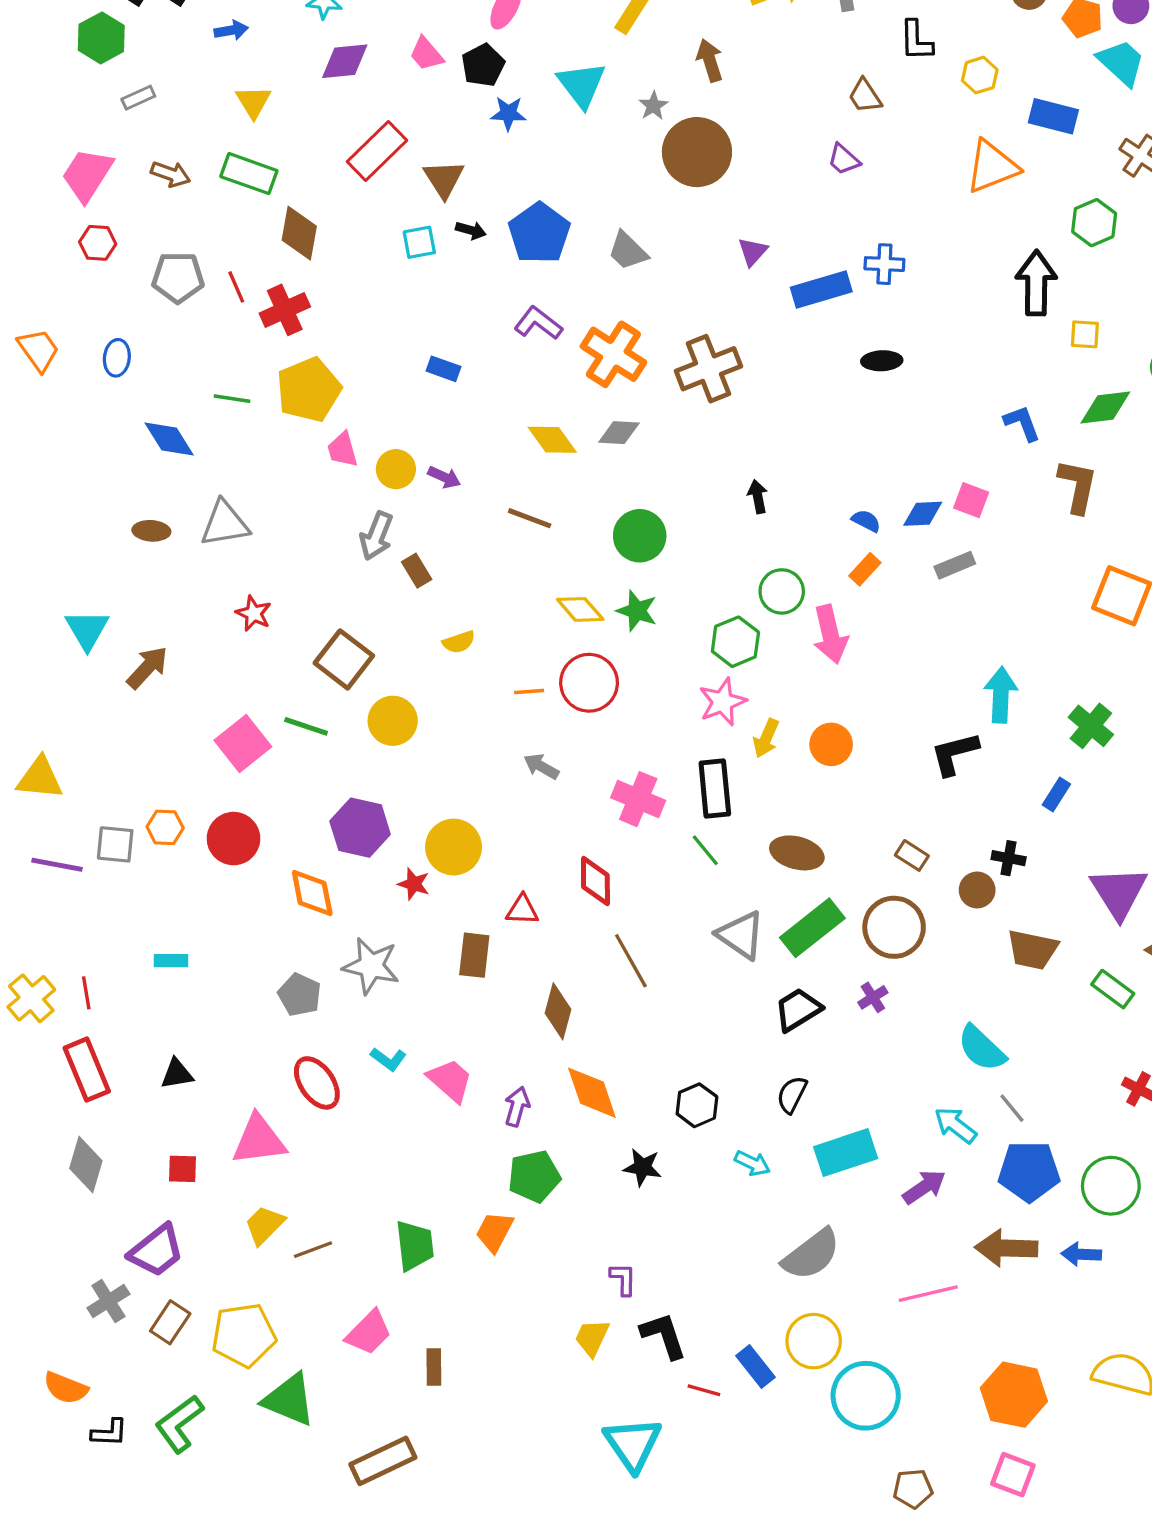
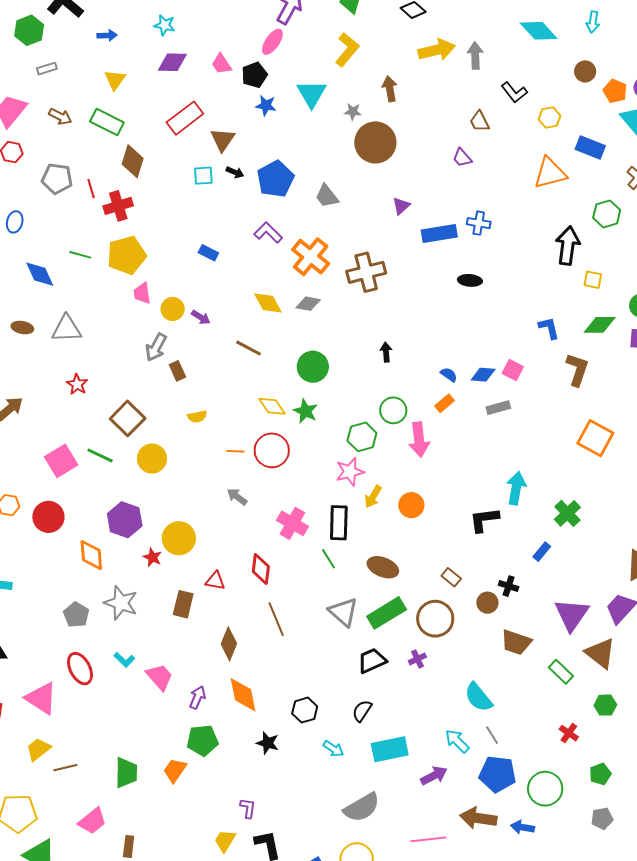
black L-shape: (916, 41) -> (514, 92), turned -44
gray star: (653, 106) -> (353, 112), turned 30
pink triangle: (259, 1140) -> (41, 698), turned 33

